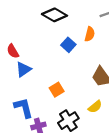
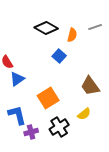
orange semicircle: (90, 34) -> (72, 35), moved
orange square: (57, 90) -> (48, 98), size x1.5

